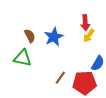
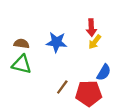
brown semicircle: (30, 36) -> (21, 44), moved, turned -56
blue star: (54, 37) -> (56, 42), turned 30

